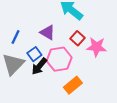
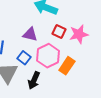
black arrow: (39, 66) -> (34, 80), moved
orange rectangle: (73, 85) -> (67, 66), moved

